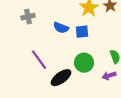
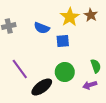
blue semicircle: (61, 28) -> (42, 28), moved

